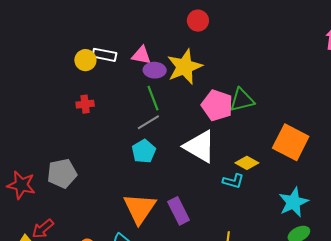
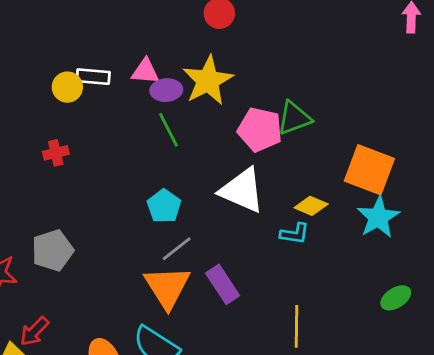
red cross: (85, 104) -> (56, 153), moved
gray line: (148, 122) -> (177, 249), moved
cyan star: (293, 202) -> (378, 217), moved

